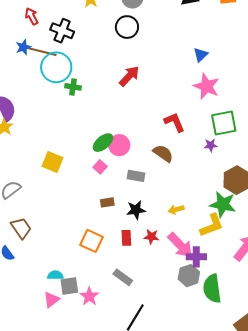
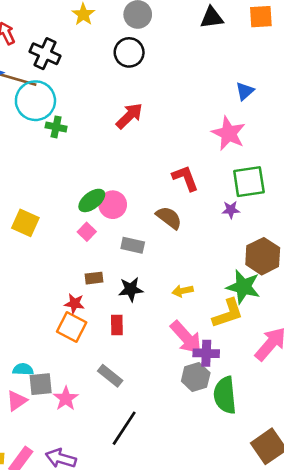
blue triangle: (201, 55) -> (245, 91), moved
red star: (151, 237) -> (74, 304), moved

